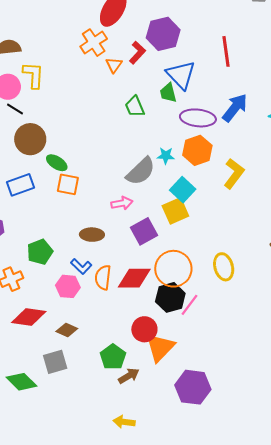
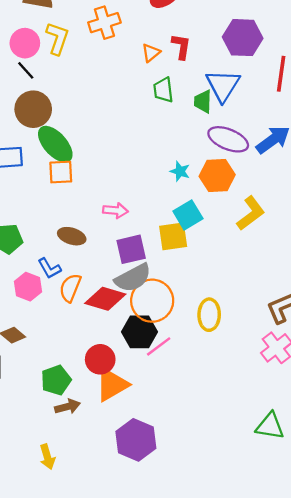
purple hexagon: (163, 34) -> (243, 38), moved
orange cross: (94, 43) -> (104, 23), moved
red L-shape: (137, 53) -> (181, 47), turned -50
green trapezoid: (135, 106) -> (163, 90), moved
green ellipse: (57, 163) -> (55, 144), size x1.6
gray semicircle: (141, 171) -> (133, 278), moved
orange square: (68, 184) -> (61, 172), turned -30
yellow arrow: (124, 422) -> (47, 457), turned -130

